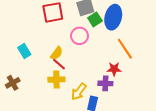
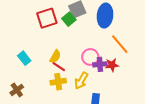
green square: (95, 19) -> (69, 19), moved
pink circle: (80, 36) -> (90, 57), moved
purple cross: (105, 83) -> (100, 64), moved
yellow arrow: (79, 92) -> (81, 81), moved

